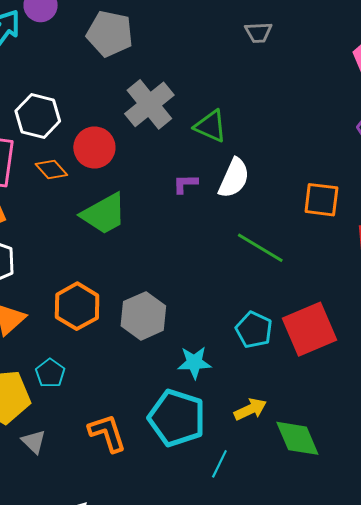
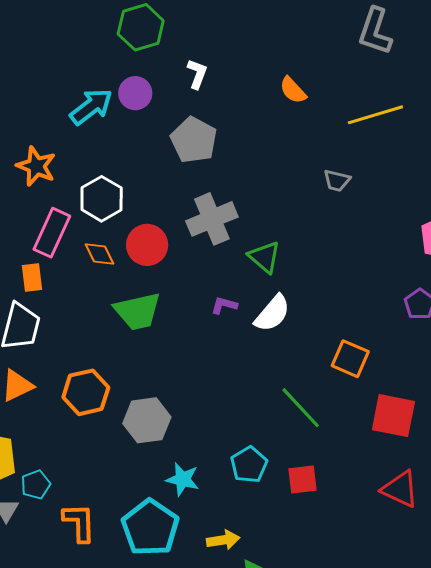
green line: (260, 248) -> (301, 408), moved
red square: (309, 329) -> (303, 480), size x0.6
cyan pentagon: (50, 373) -> (36, 485), moved

